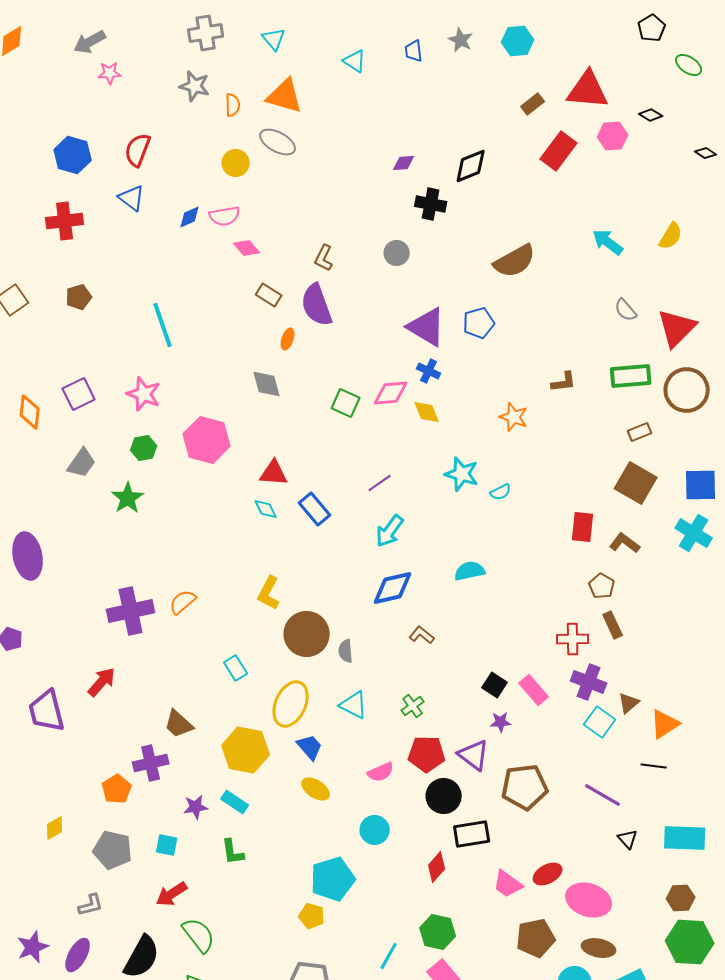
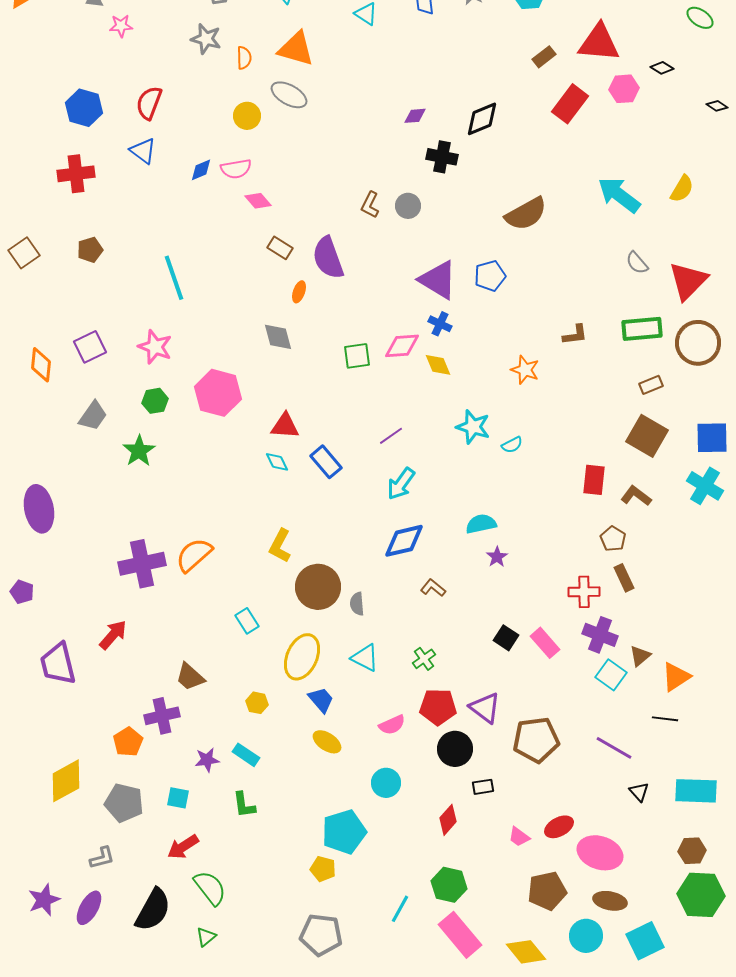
cyan arrow: (608, 242) -> (619, 195), size x1.4
brown L-shape: (324, 258) -> (370, 205), moved
green square: (346, 403) -> (357, 356), turned -32
orange semicircle: (183, 602) -> (194, 555), size x1.4
purple star: (501, 722) -> (497, 557), moved, turned -30
yellow hexagon: (246, 750) -> (257, 703), size x0.5
yellow diamond: (55, 828) -> (66, 781), size x1.8
black rectangle: (472, 834) -> (483, 787), size x0.6
pink trapezoid: (508, 884) -> (519, 837), size x0.7

